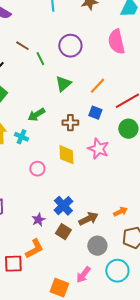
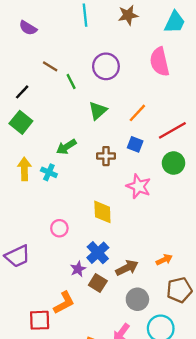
yellow diamond: (66, 155) -> (102, 212), moved
pink circle: (37, 169) -> (59, 228), moved
purple star: (38, 220) -> (78, 269), moved

